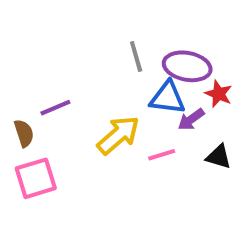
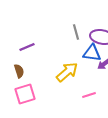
purple line: (55, 108) -> (27, 47), moved
pink line: (162, 155) -> (89, 95), moved

